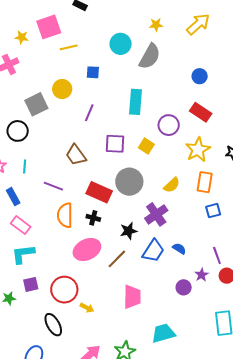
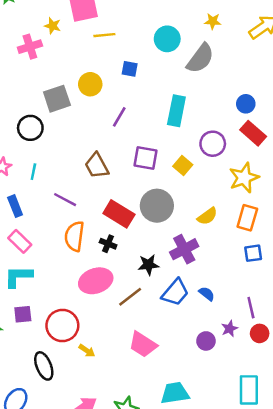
yellow star: (22, 37) -> (53, 26), moved
blue circle: (200, 76) -> (246, 104), moved
pink trapezoid: (132, 297) -> (143, 344), turned 115

